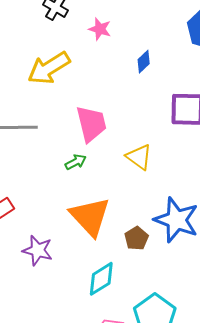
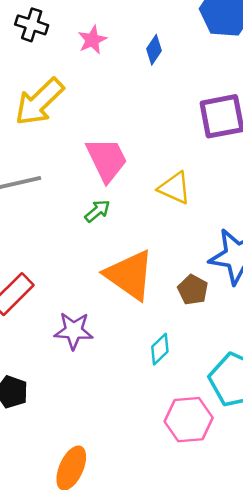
pink star: (100, 29) -> (92, 40), turned -30
blue diamond: (144, 62) -> (154, 50), moved
cyan diamond: (101, 279) -> (160, 349), size x0.7

